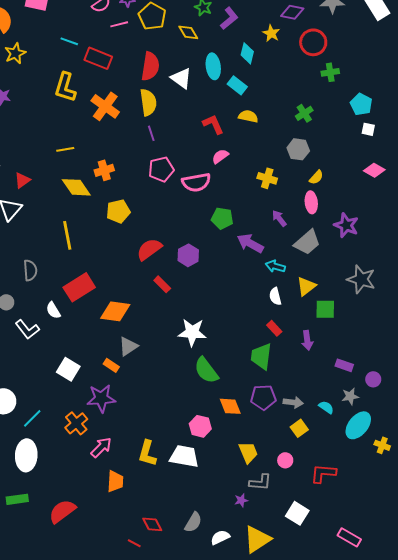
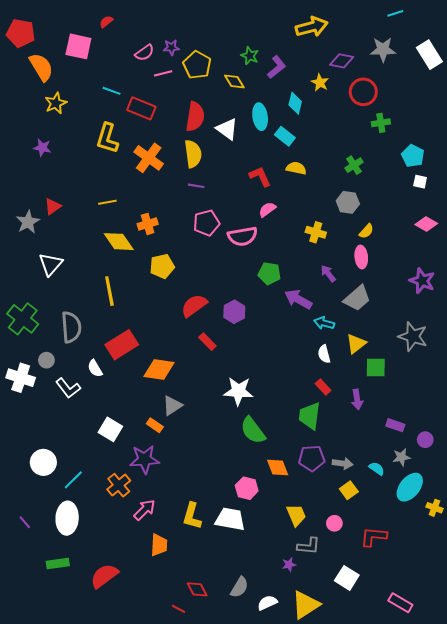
purple line: (151, 133) -> (196, 186), turned -63
red triangle: (22, 180) -> (53, 206), moved
purple star: (346, 225) -> (422, 281), moved
gray semicircle: (30, 270) -> (71, 327), size x1.4

